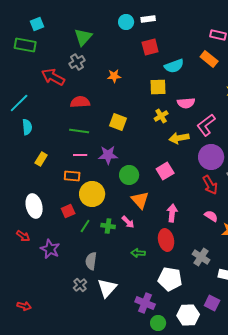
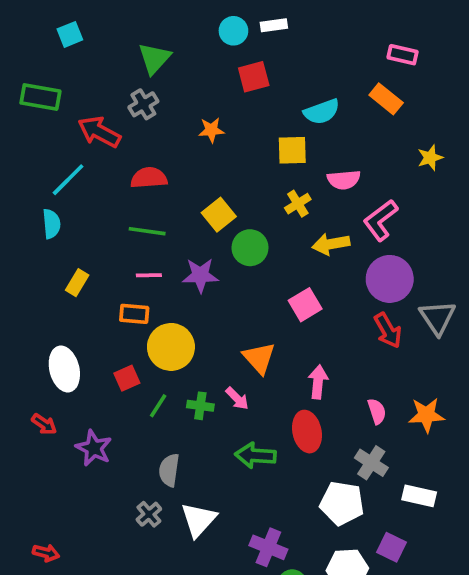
green rectangle: (25, 45) -> (40, 97), moved
red square: (150, 47) -> (254, 77), moved
cyan line: (19, 103) -> (68, 180), moved
yellow square: (118, 122) -> (219, 215), turned 30
green circle: (129, 175) -> (250, 248), moved
pink semicircle: (211, 216) -> (377, 411), moved, turned 40
green arrow: (138, 253) -> (256, 455), size x1.5
white pentagon: (170, 279) -> (342, 503), moved

